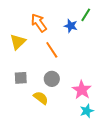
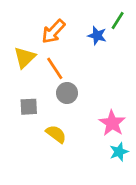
orange arrow: (39, 23) -> (53, 31), turned -102
orange line: (52, 50) -> (55, 68), moved
gray circle: (52, 79) -> (67, 93), moved

